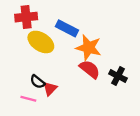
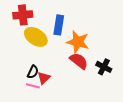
blue rectangle: (67, 28) -> (59, 25), turned 72
black semicircle: (37, 82) -> (33, 72), turned -104
pink line: (28, 99) -> (33, 86), moved

